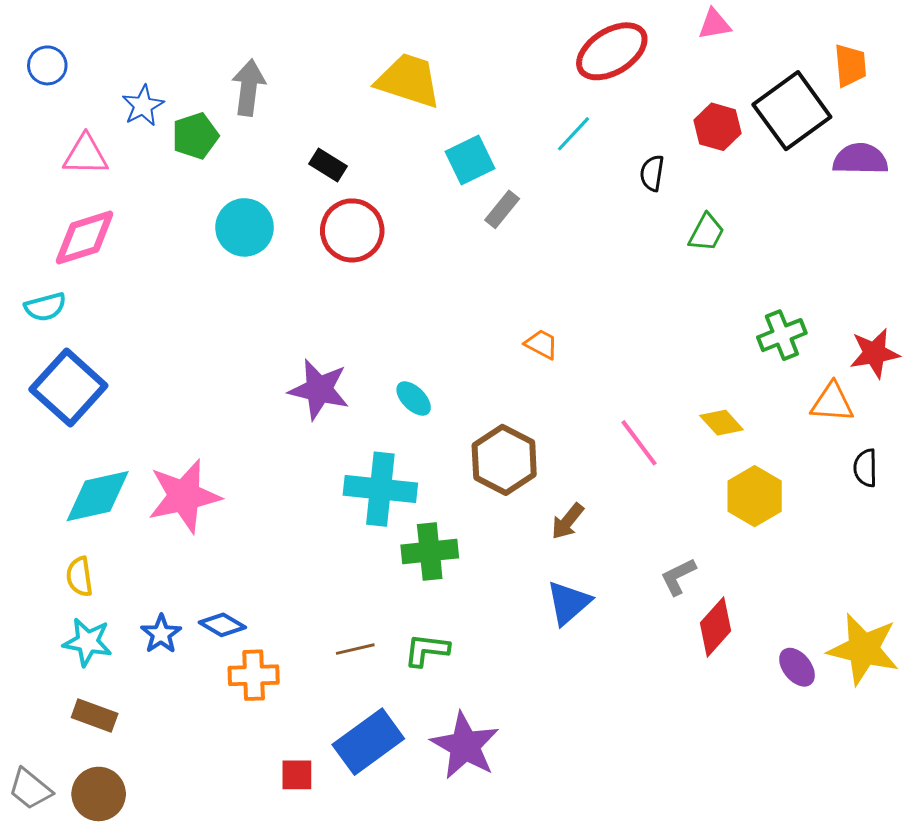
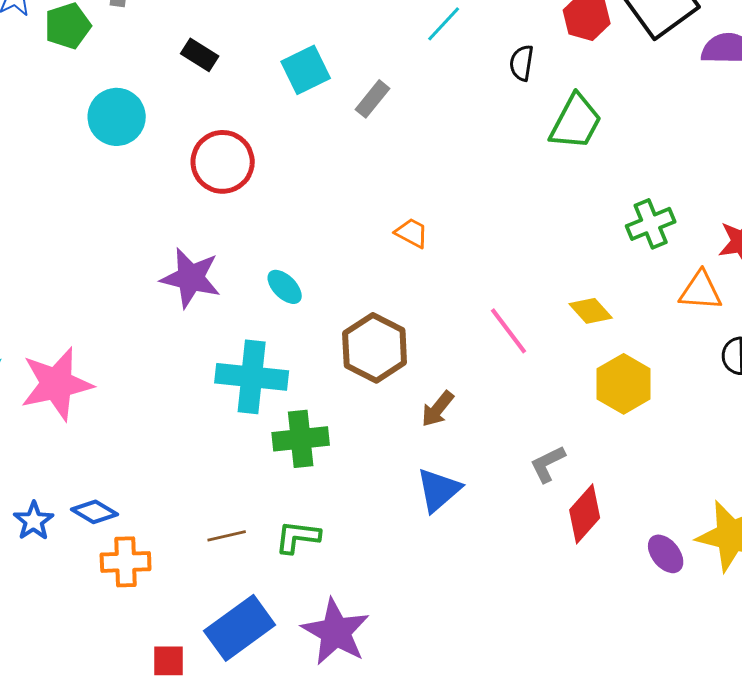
cyan square: (470, 160) -> (306, 70), moved
red circle: (352, 230) -> (223, 162), moved
green trapezoid: (706, 232) -> (576, 122), size x1.5

